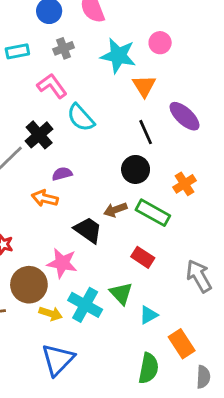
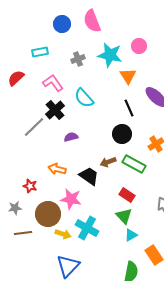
gray cross: (64, 48) -> (78, 59), moved
pink L-shape: (52, 86) -> (53, 83), moved
orange arrow: (45, 198) -> (57, 169), moved
green triangle: (121, 293) -> (124, 216), moved

